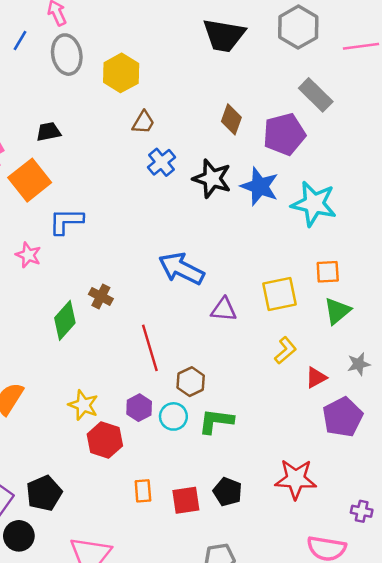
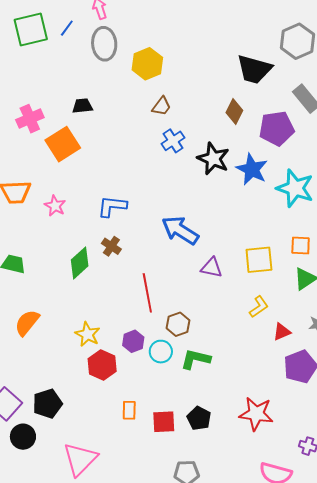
black trapezoid: (224, 35) -> (254, 69), moved
blue L-shape: (66, 221) -> (112, 206), moved

